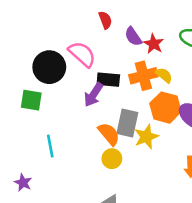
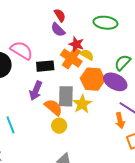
red semicircle: (105, 20) -> (60, 15), moved
red star: (154, 44) -> (76, 44), moved
orange cross: (143, 76) -> (71, 58), turned -30
purple arrow: (94, 95) -> (36, 91), moved

